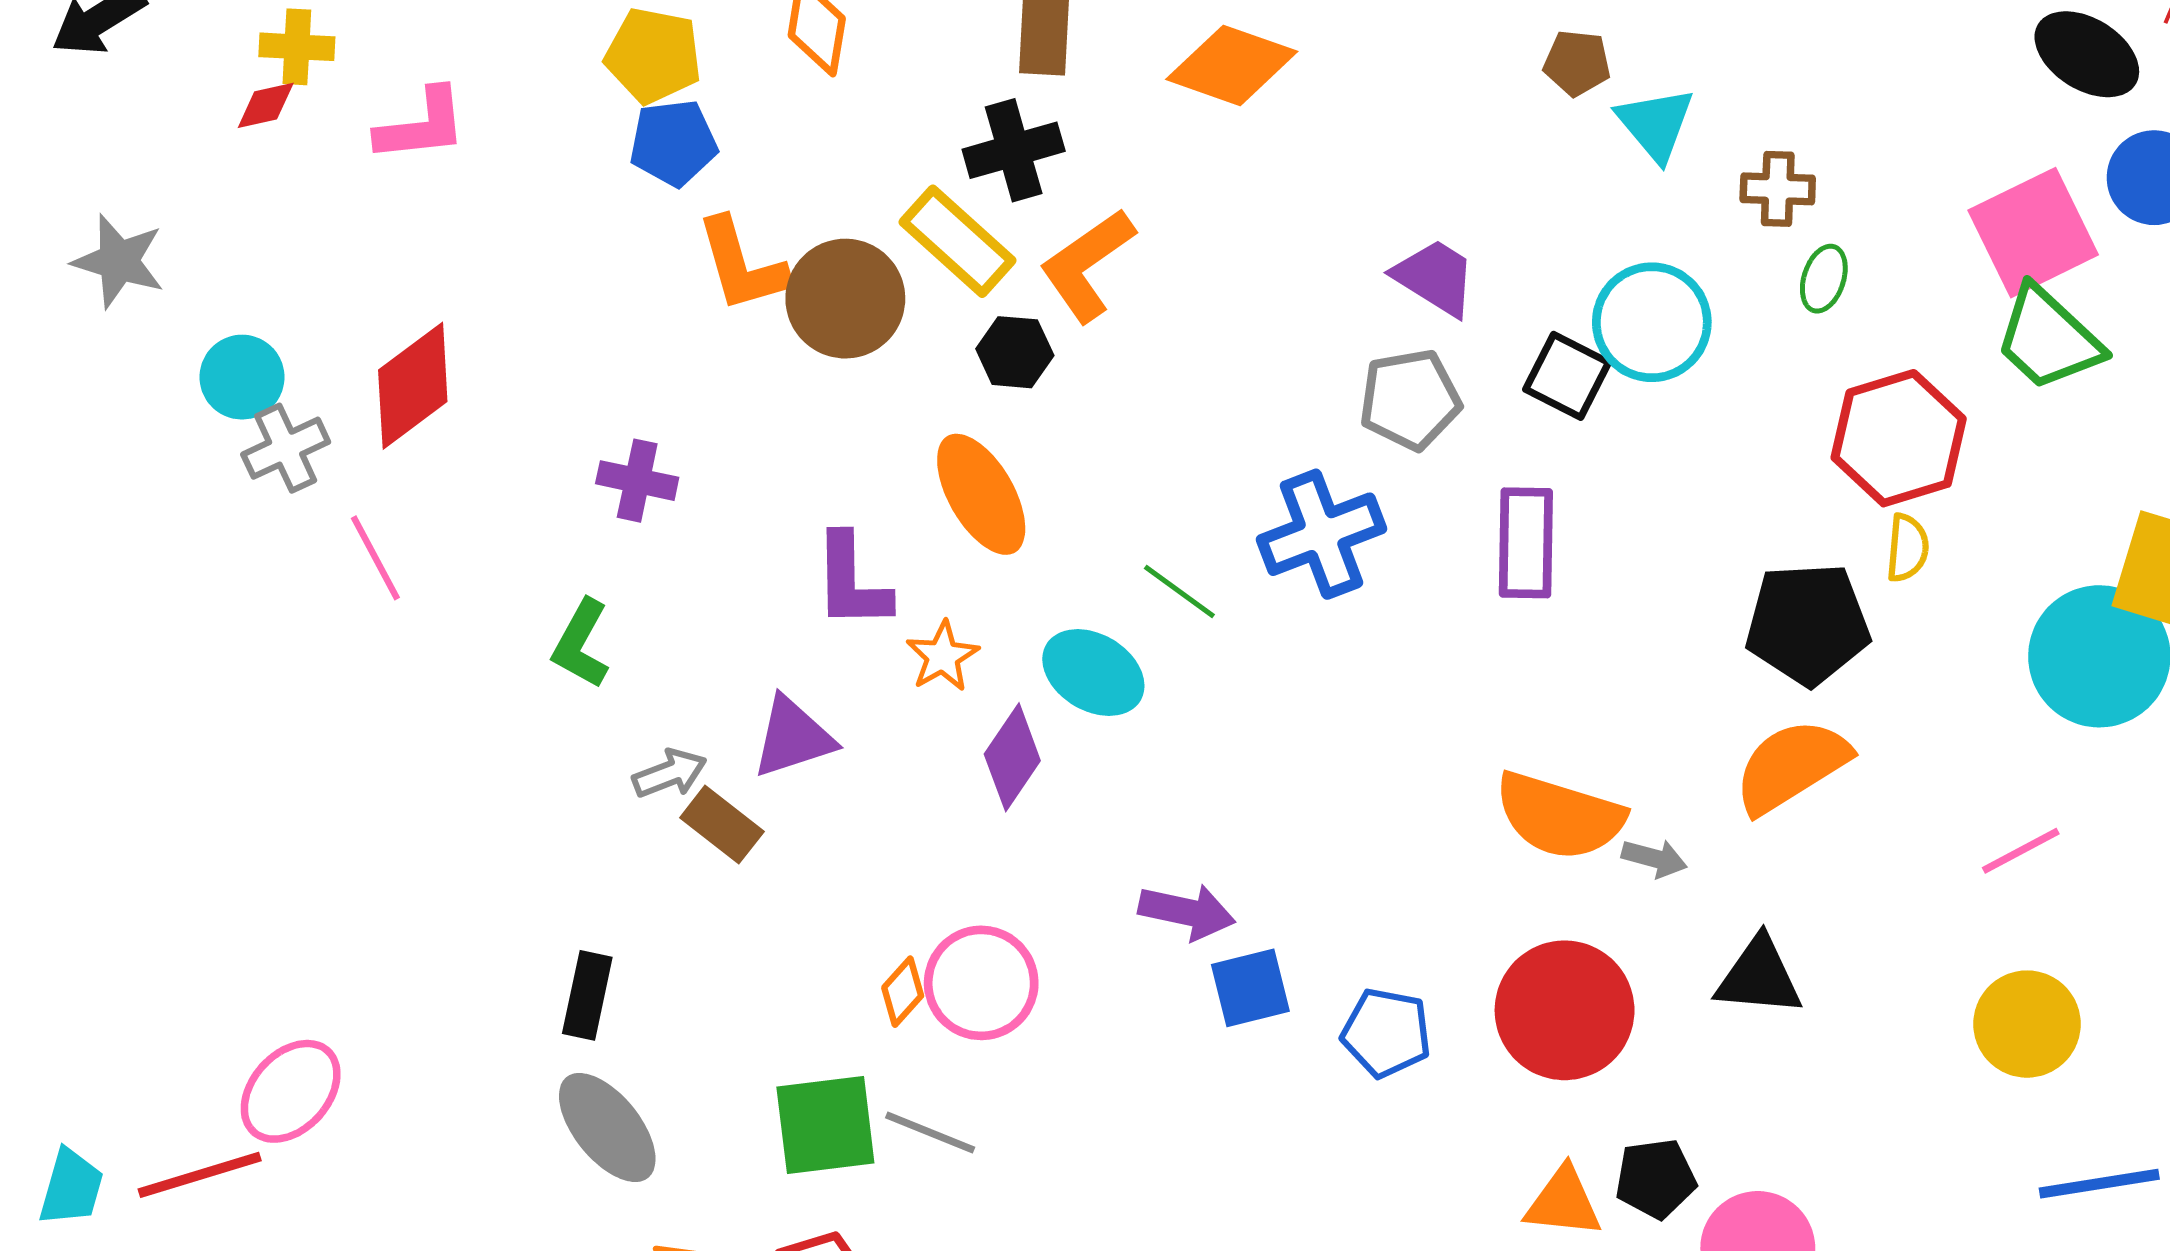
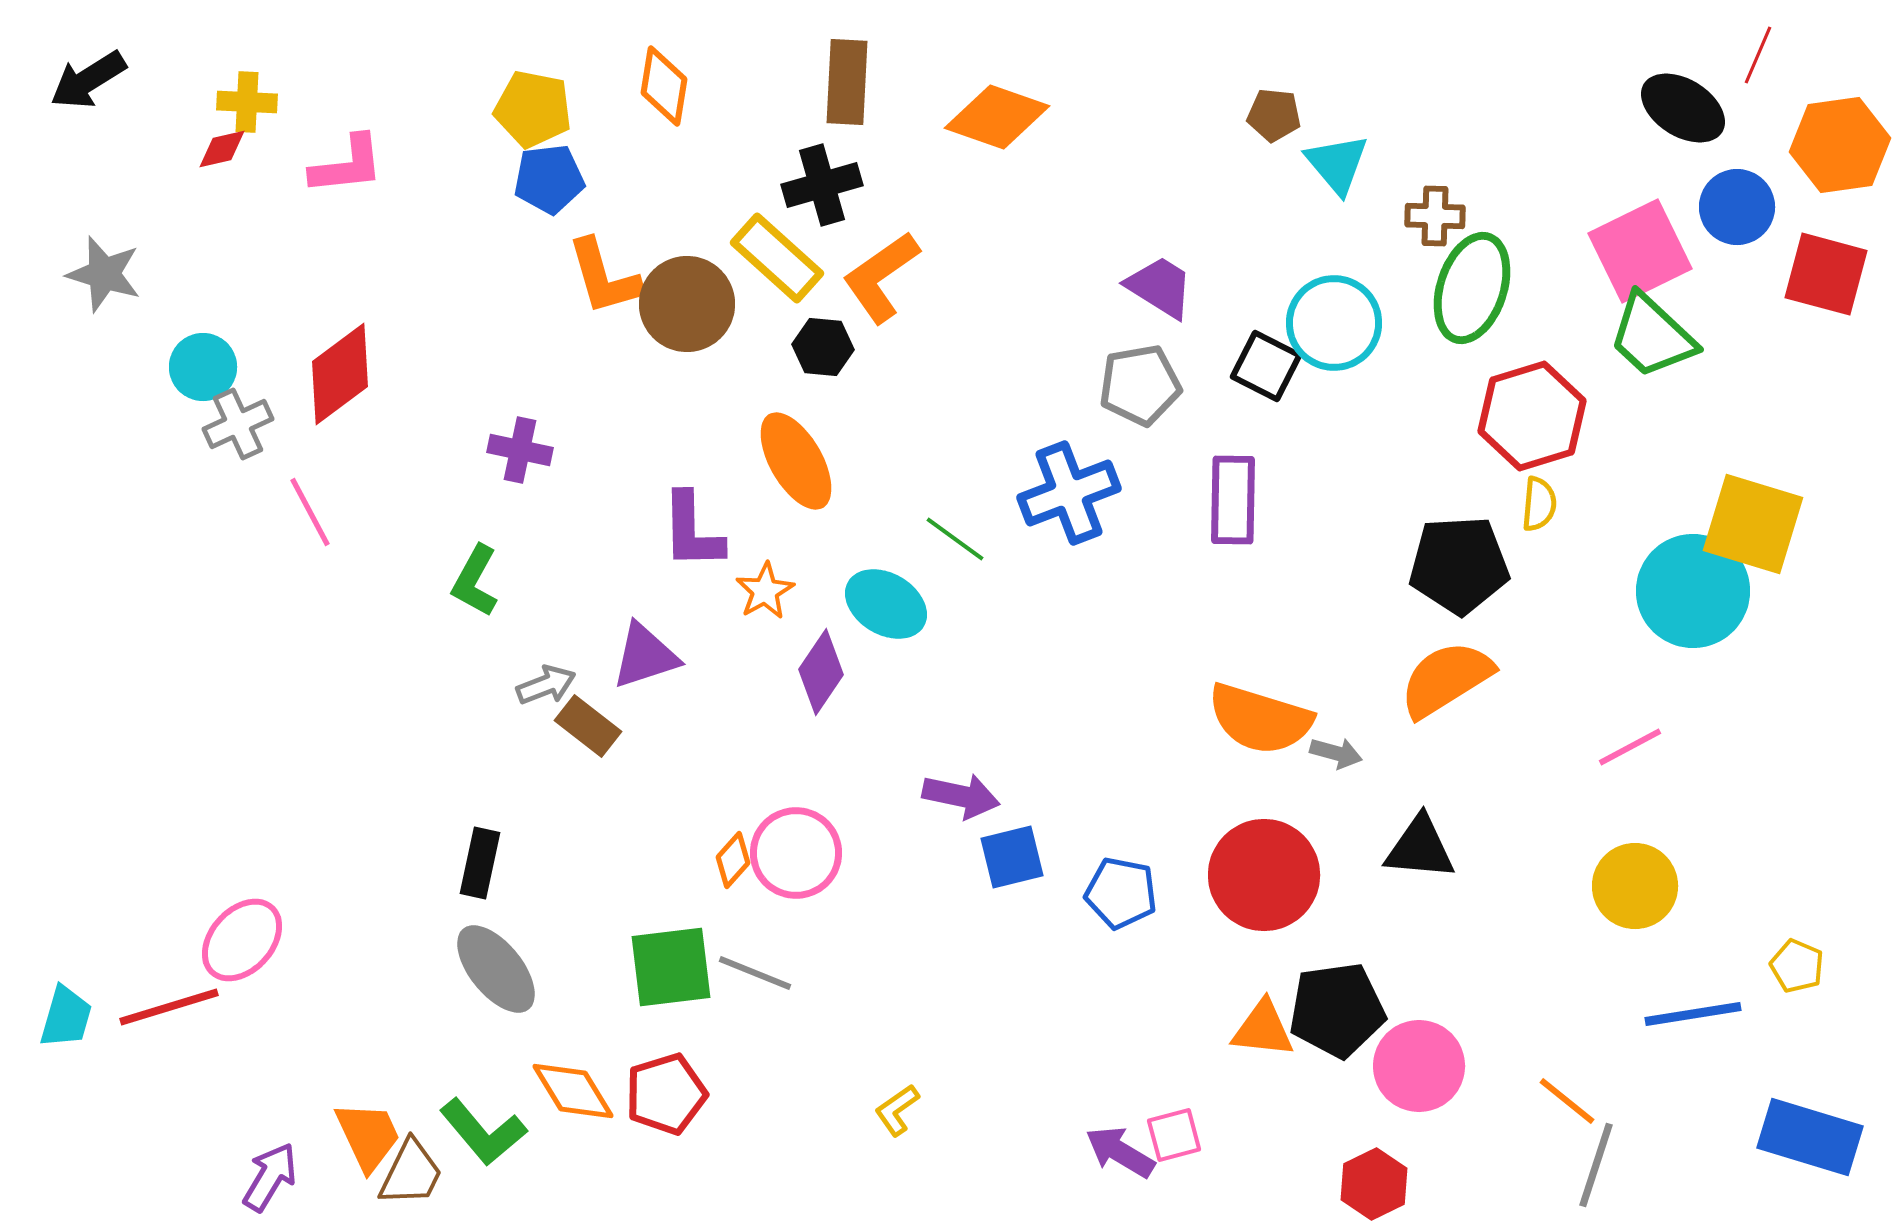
green ellipse: (1824, 279) -> (1472, 288), size x2.0
black pentagon: (1656, 1179) -> (1337, 1010), size x1.5

